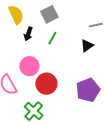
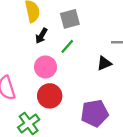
pink circle: (29, 66) -> (45, 67), moved

